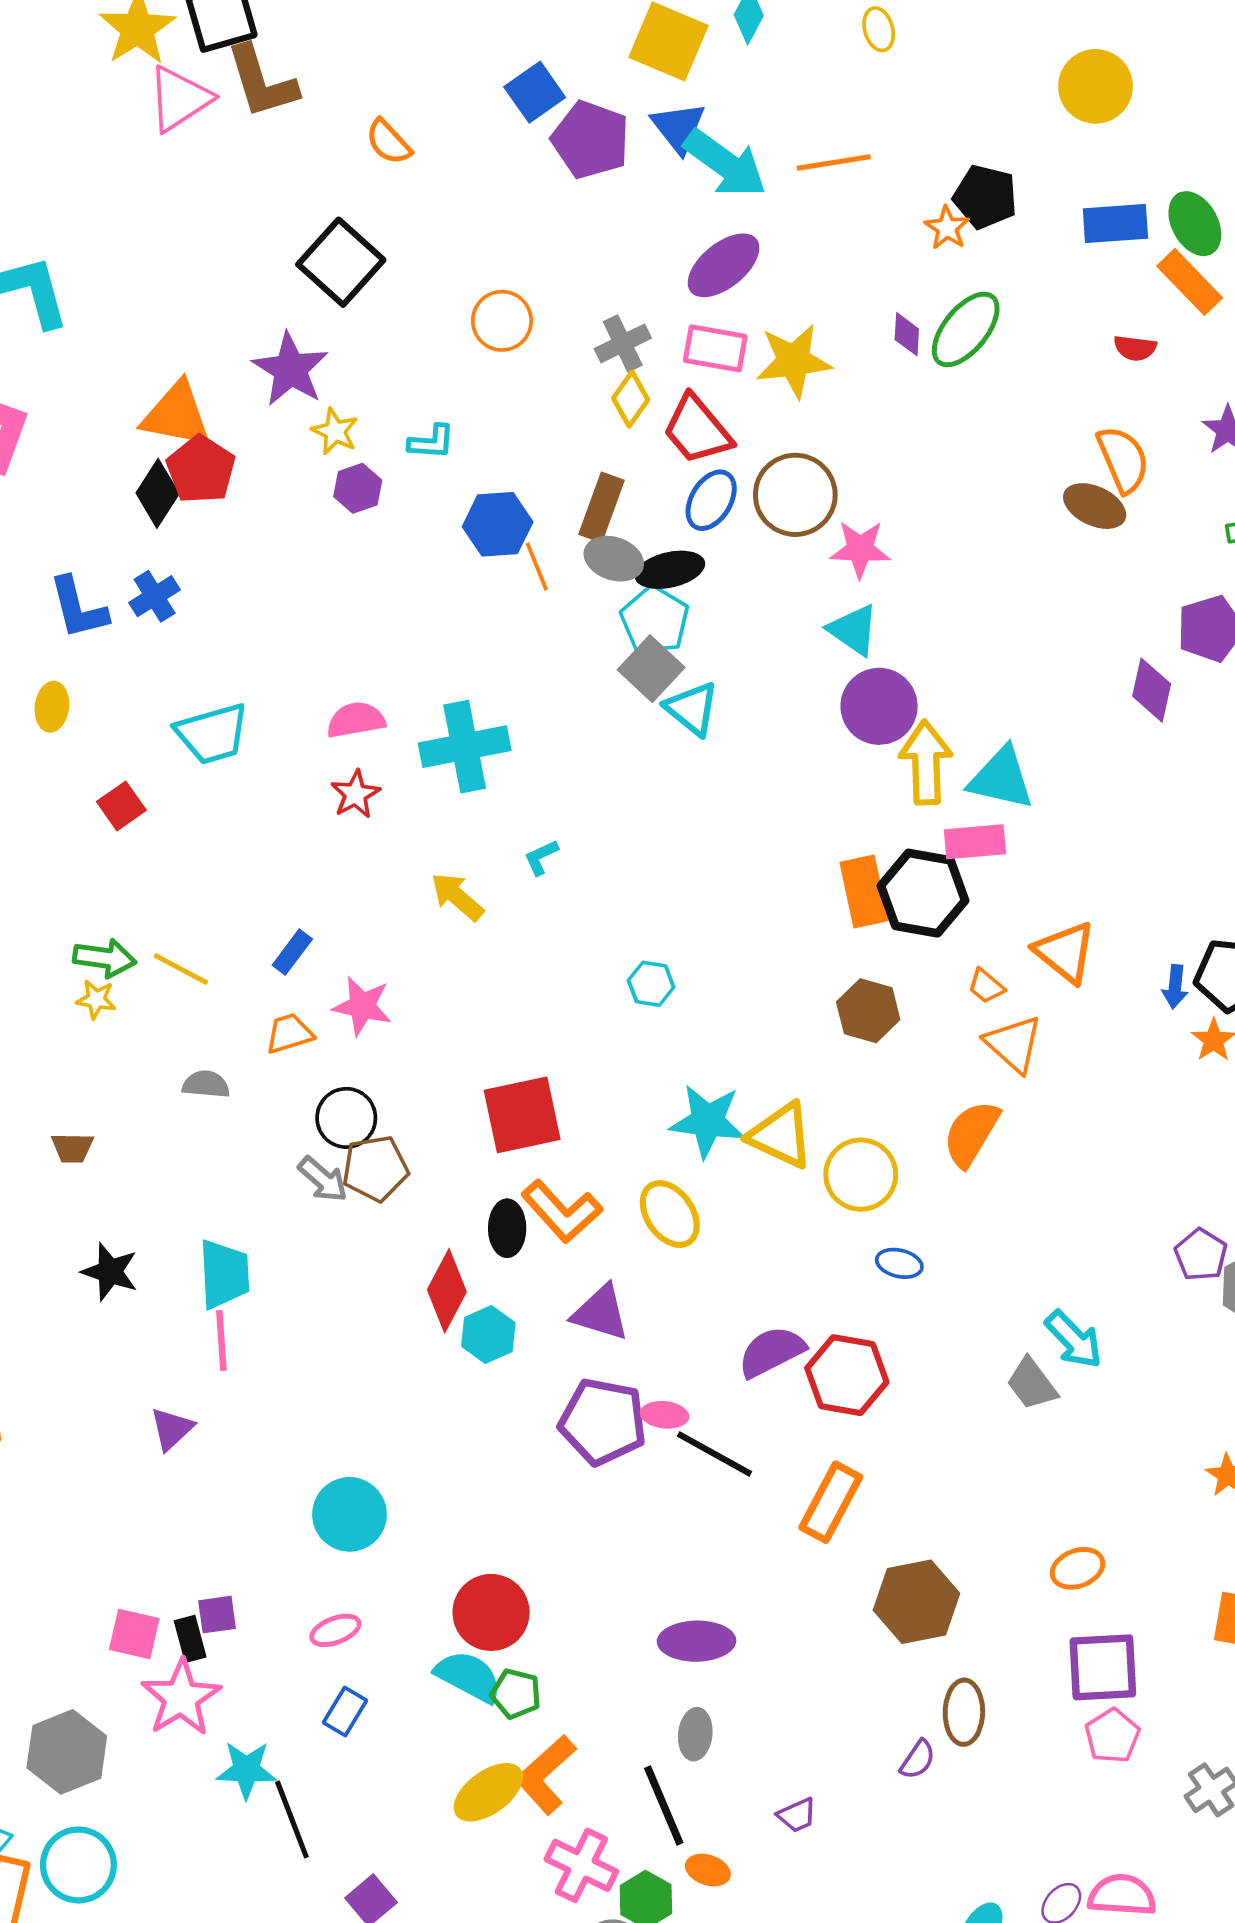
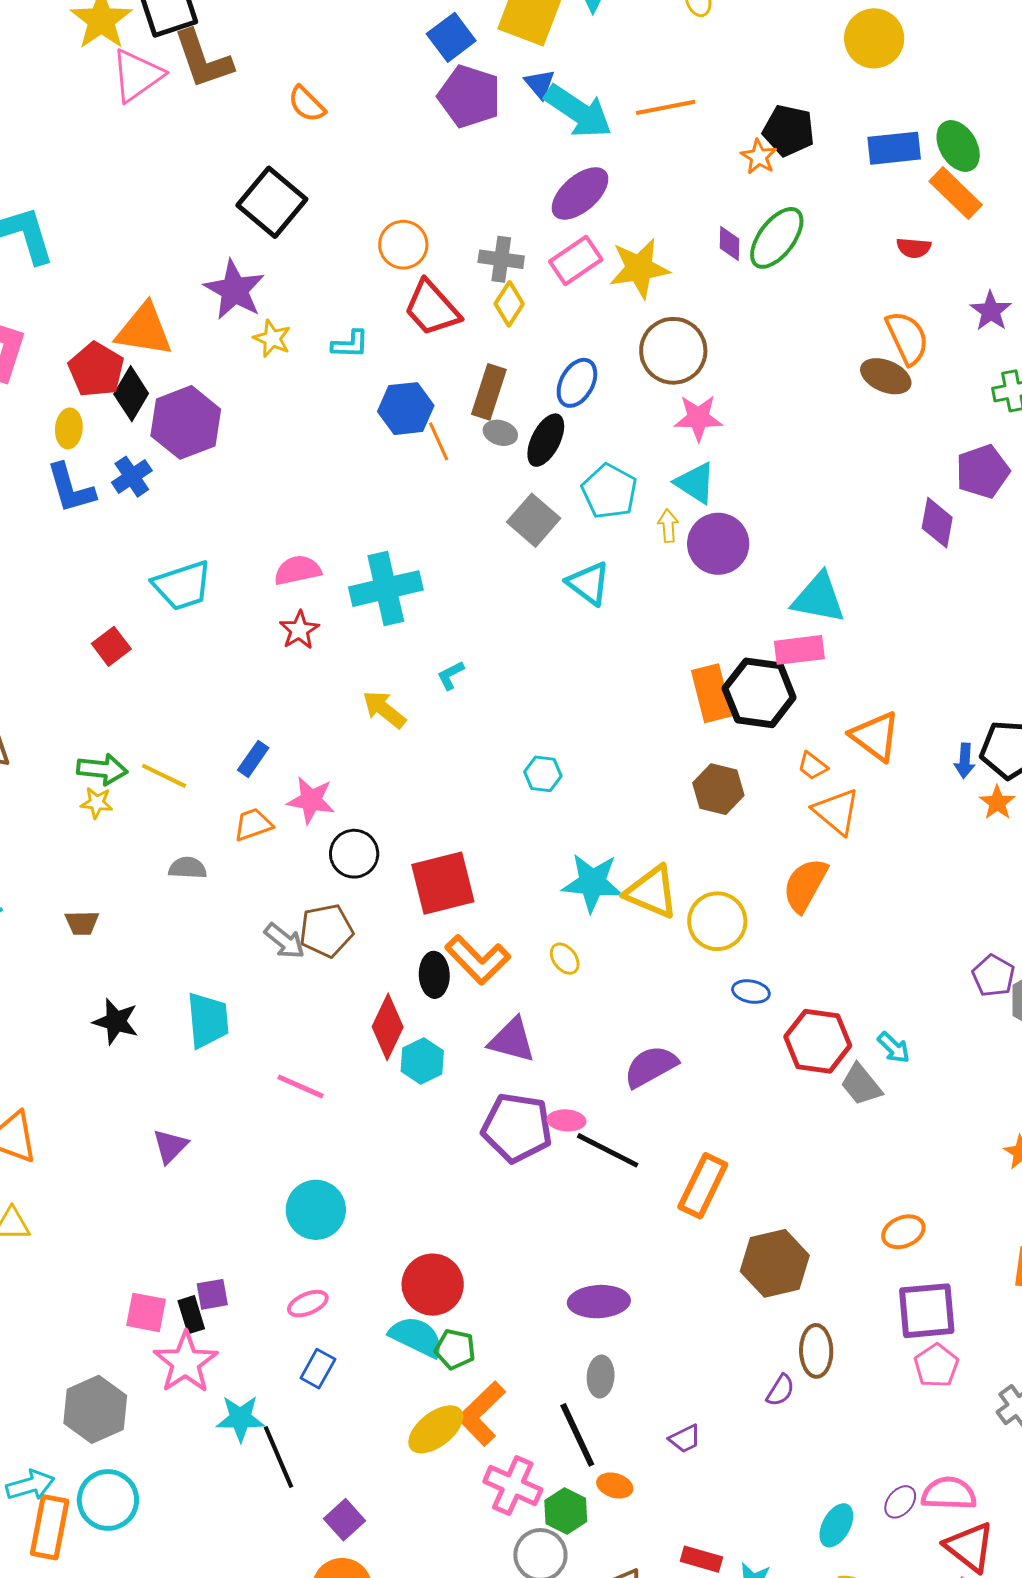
blue square: (535, 92) -> (451, 37), moved
blue triangle: (678, 128) -> (540, 84), size x0.7
gray cross: (623, 343) -> (501, 259), turned 36
pink rectangle: (715, 348) -> (576, 261), turned -42
red trapezoid: (697, 430) -> (432, 308), moved
red pentagon: (201, 469) -> (96, 370), moved
purple hexagon: (358, 488) -> (186, 422), moved, size x1.8
brown circle: (795, 495) -> (673, 351), moved
gray ellipse: (614, 559) -> (500, 433), size x0.7
black ellipse: (670, 570) -> (546, 440), turned -48
cyan pentagon: (655, 620) -> (609, 491), moved
yellow ellipse: (52, 707) -> (69, 428), moved
cyan triangle: (692, 709) -> (588, 583), moved
yellow arrow: (926, 762) -> (668, 526), moved, size x0.5
black circle: (346, 1118) -> (354, 854), moved
yellow ellipse: (670, 1214) -> (565, 959), size x0.6
cyan arrow: (1074, 1339) -> (894, 1048), size x0.7
pink line: (221, 1340) -> (301, 1087), moved, turned -60
red hexagon: (847, 1375) -> (818, 1041), moved

